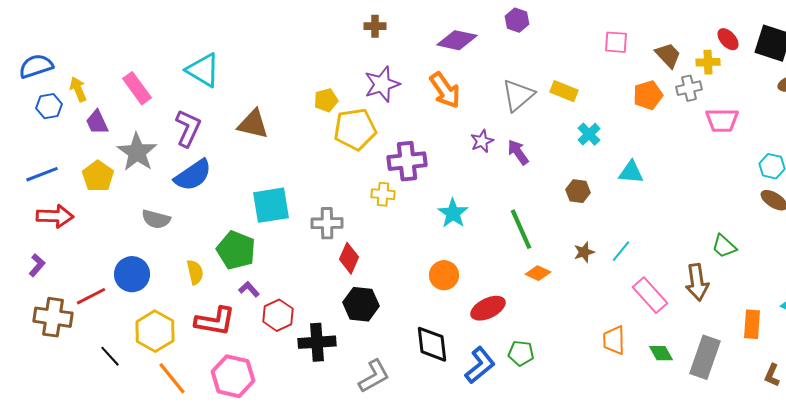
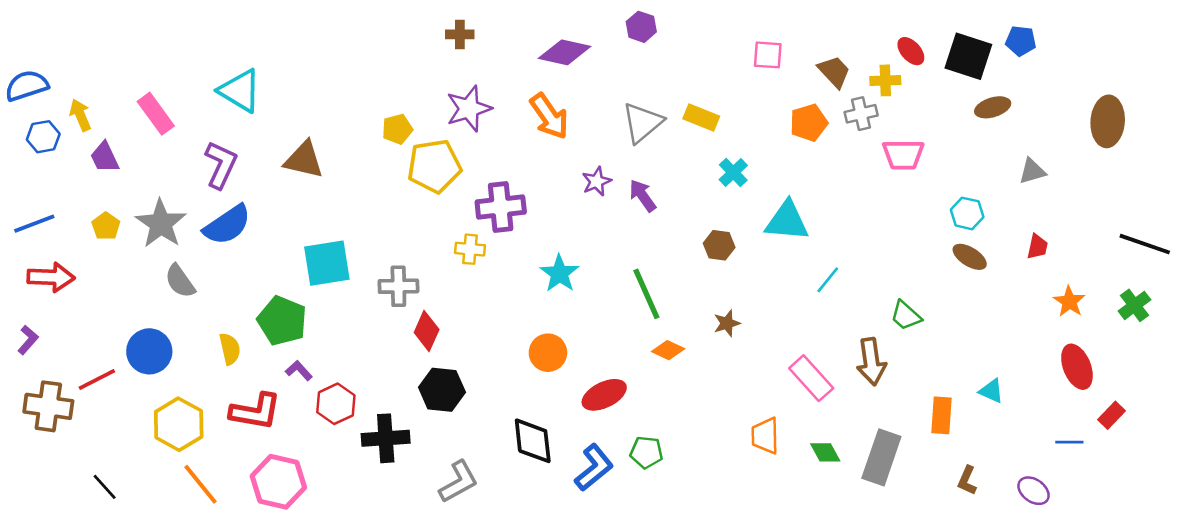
gray star: (137, 152) -> (161, 224), moved
cyan triangle: (631, 172) -> (787, 221), size x1.4
yellow pentagon: (98, 176) -> (106, 226), size x0.7
gray semicircle: (156, 219) -> (180, 281), turned 40
cyan line: (621, 251) -> (828, 280), moved
black line: (110, 356) -> (105, 487), moved

